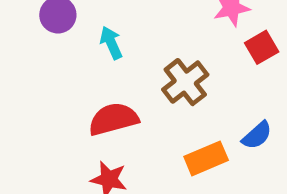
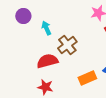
brown cross: (185, 82) -> (67, 45), moved

